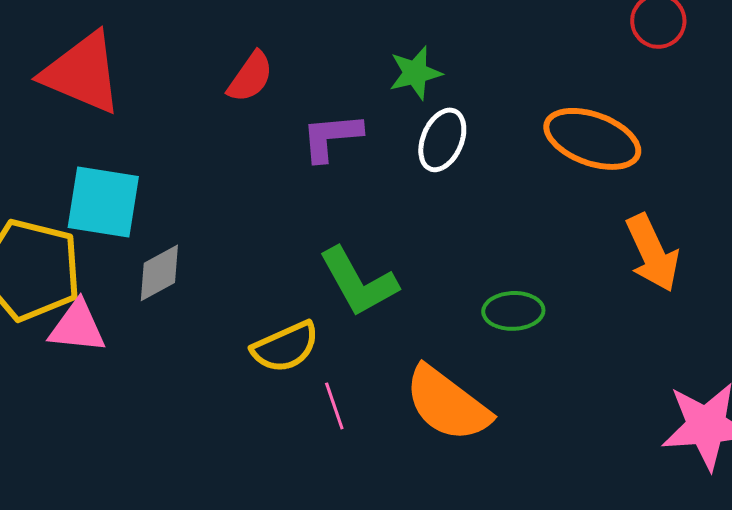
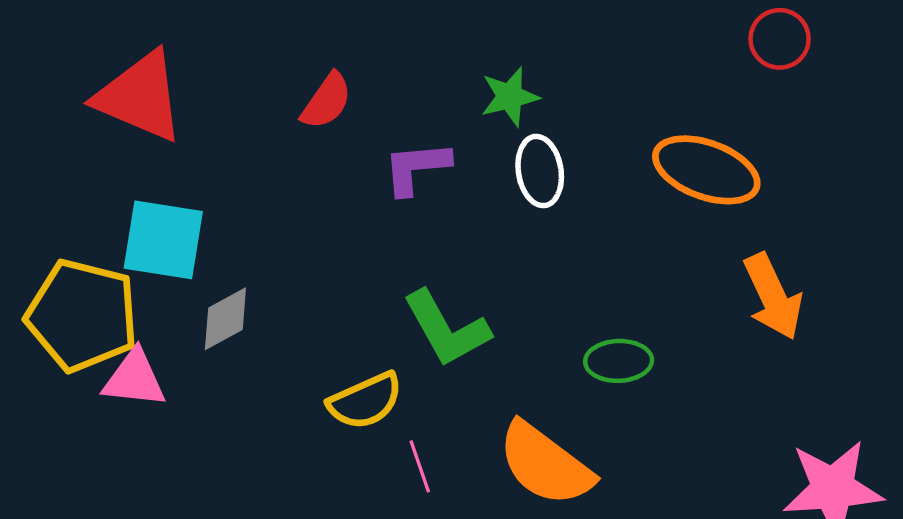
white ellipse: (442, 140) -> (540, 171), turned -32

